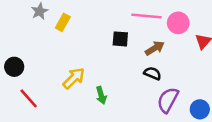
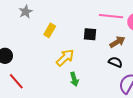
yellow rectangle: (63, 22) -> (50, 30), moved
yellow arrow: (74, 78) -> (65, 58), moved

